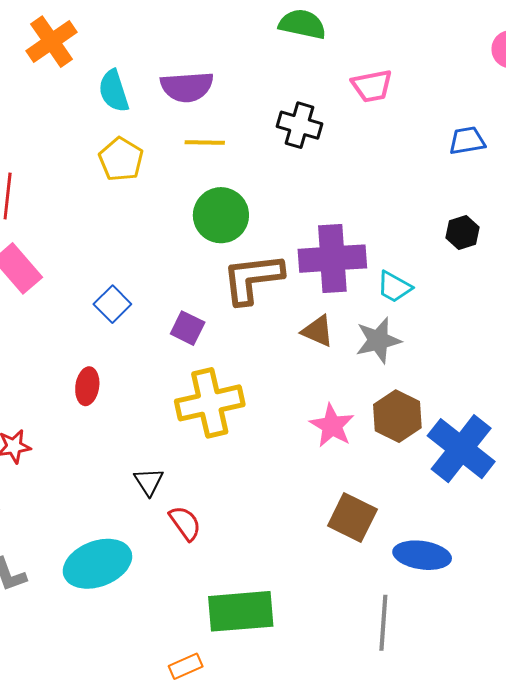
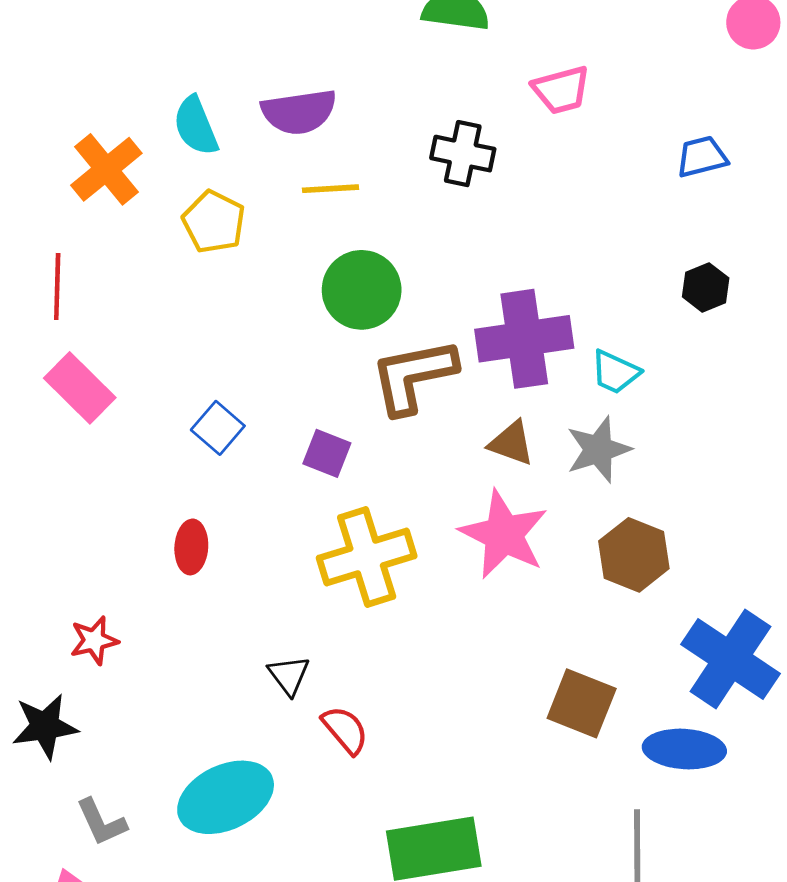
orange cross: (51, 42) -> (106, 169), moved
pink star: (332, 426) -> (504, 534), moved, size x1.4
blue cross: (461, 449) -> (731, 659), moved

